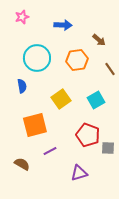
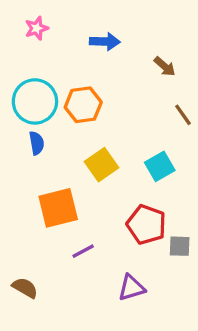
cyan circle: (37, 58) -> (35, 101), moved
orange hexagon: (77, 60) -> (83, 105), moved
brown semicircle: (22, 164) -> (25, 288), moved

